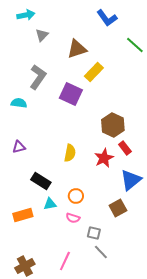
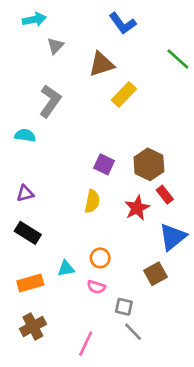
blue L-shape: (107, 18) -> (123, 23), moved
purple square: (71, 94) -> (104, 164), moved, size x0.7
black rectangle: (41, 181) -> (28, 233), moved
brown cross: (25, 266) -> (33, 326), moved

